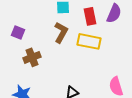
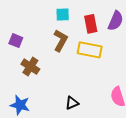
brown cross: (32, 57) -> (30, 67), turned -36

